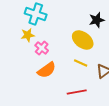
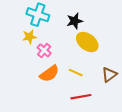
black star: (97, 20) -> (75, 21), moved
yellow line: (81, 63) -> (76, 73), moved

